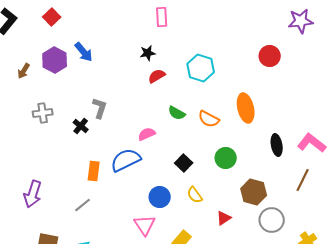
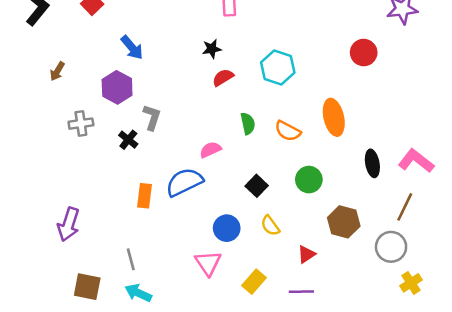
purple hexagon: (55, 60) -> (117, 87), moved
green semicircle: (177, 113) -> (248, 124), turned -132
gray line: (83, 205) -> (131, 259), moved, turned -66
gray circle: (272, 220) -> (391, 247), moved

